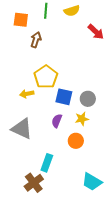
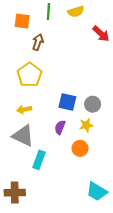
yellow pentagon: (46, 77) -> (29, 75), moved
yellow arrow: (27, 94) -> (24, 109), moved
cyan rectangle: (47, 163) -> (39, 160), moved
brown cross: (34, 183) -> (15, 193), moved, turned 36

